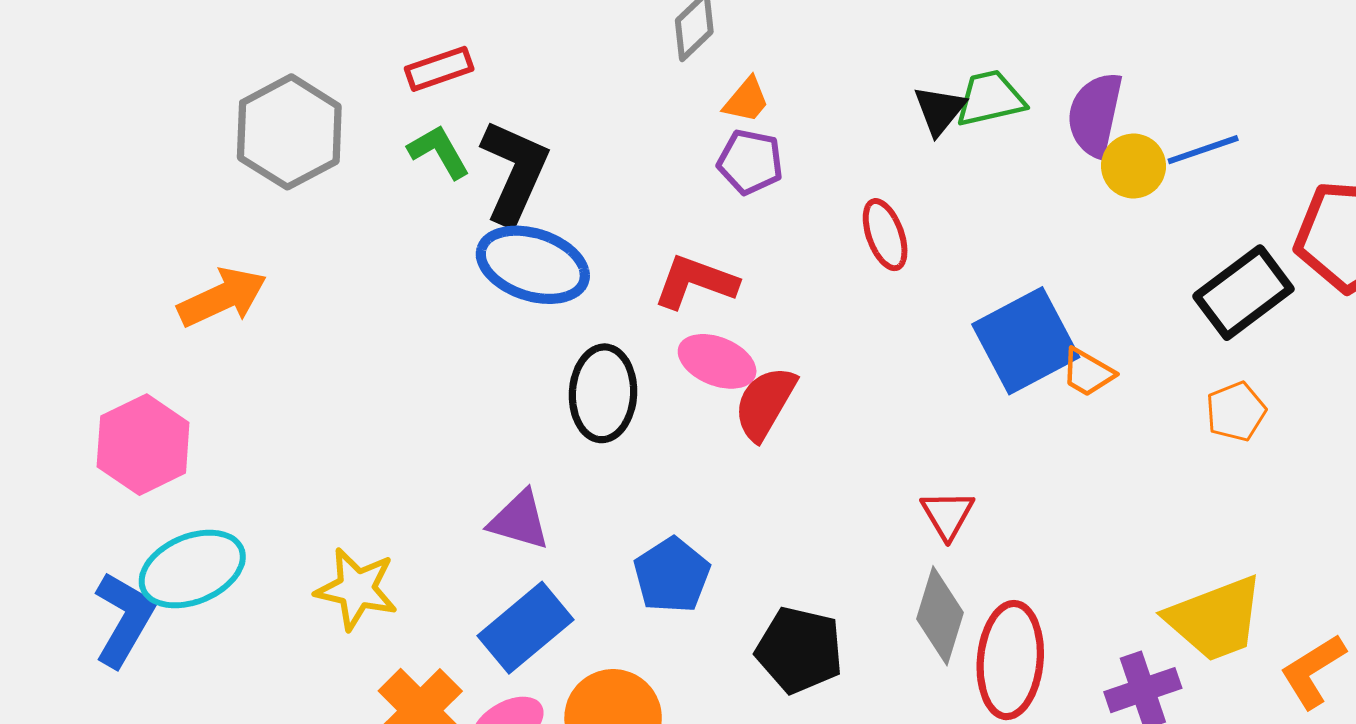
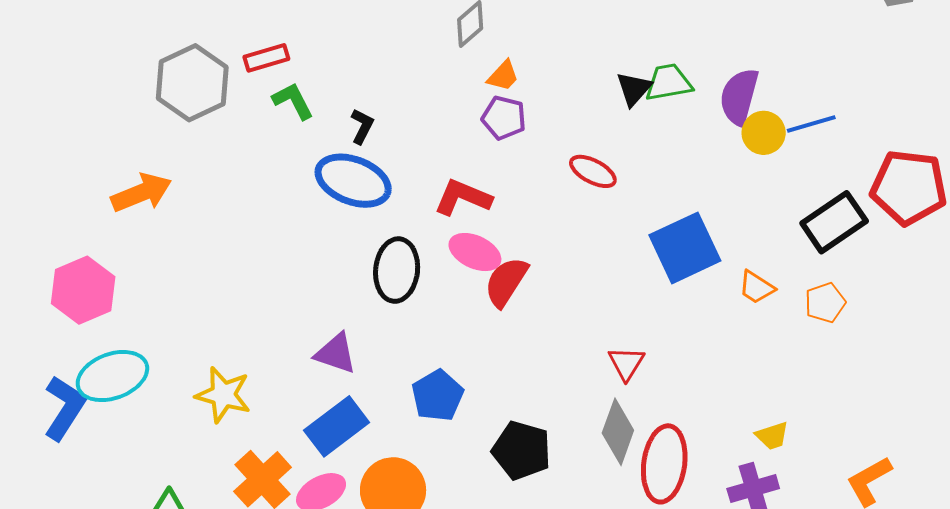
red rectangle: (439, 69) -> (266, 58), moved
black L-shape: (514, 172) -> (362, 126), moved, size x0.5
red ellipse: (885, 235) -> (593, 171), turned -45
orange trapezoid: (1088, 372) -> (757, 287), moved
yellow trapezoid: (1215, 619) -> (772, 436), moved, size x0.5

